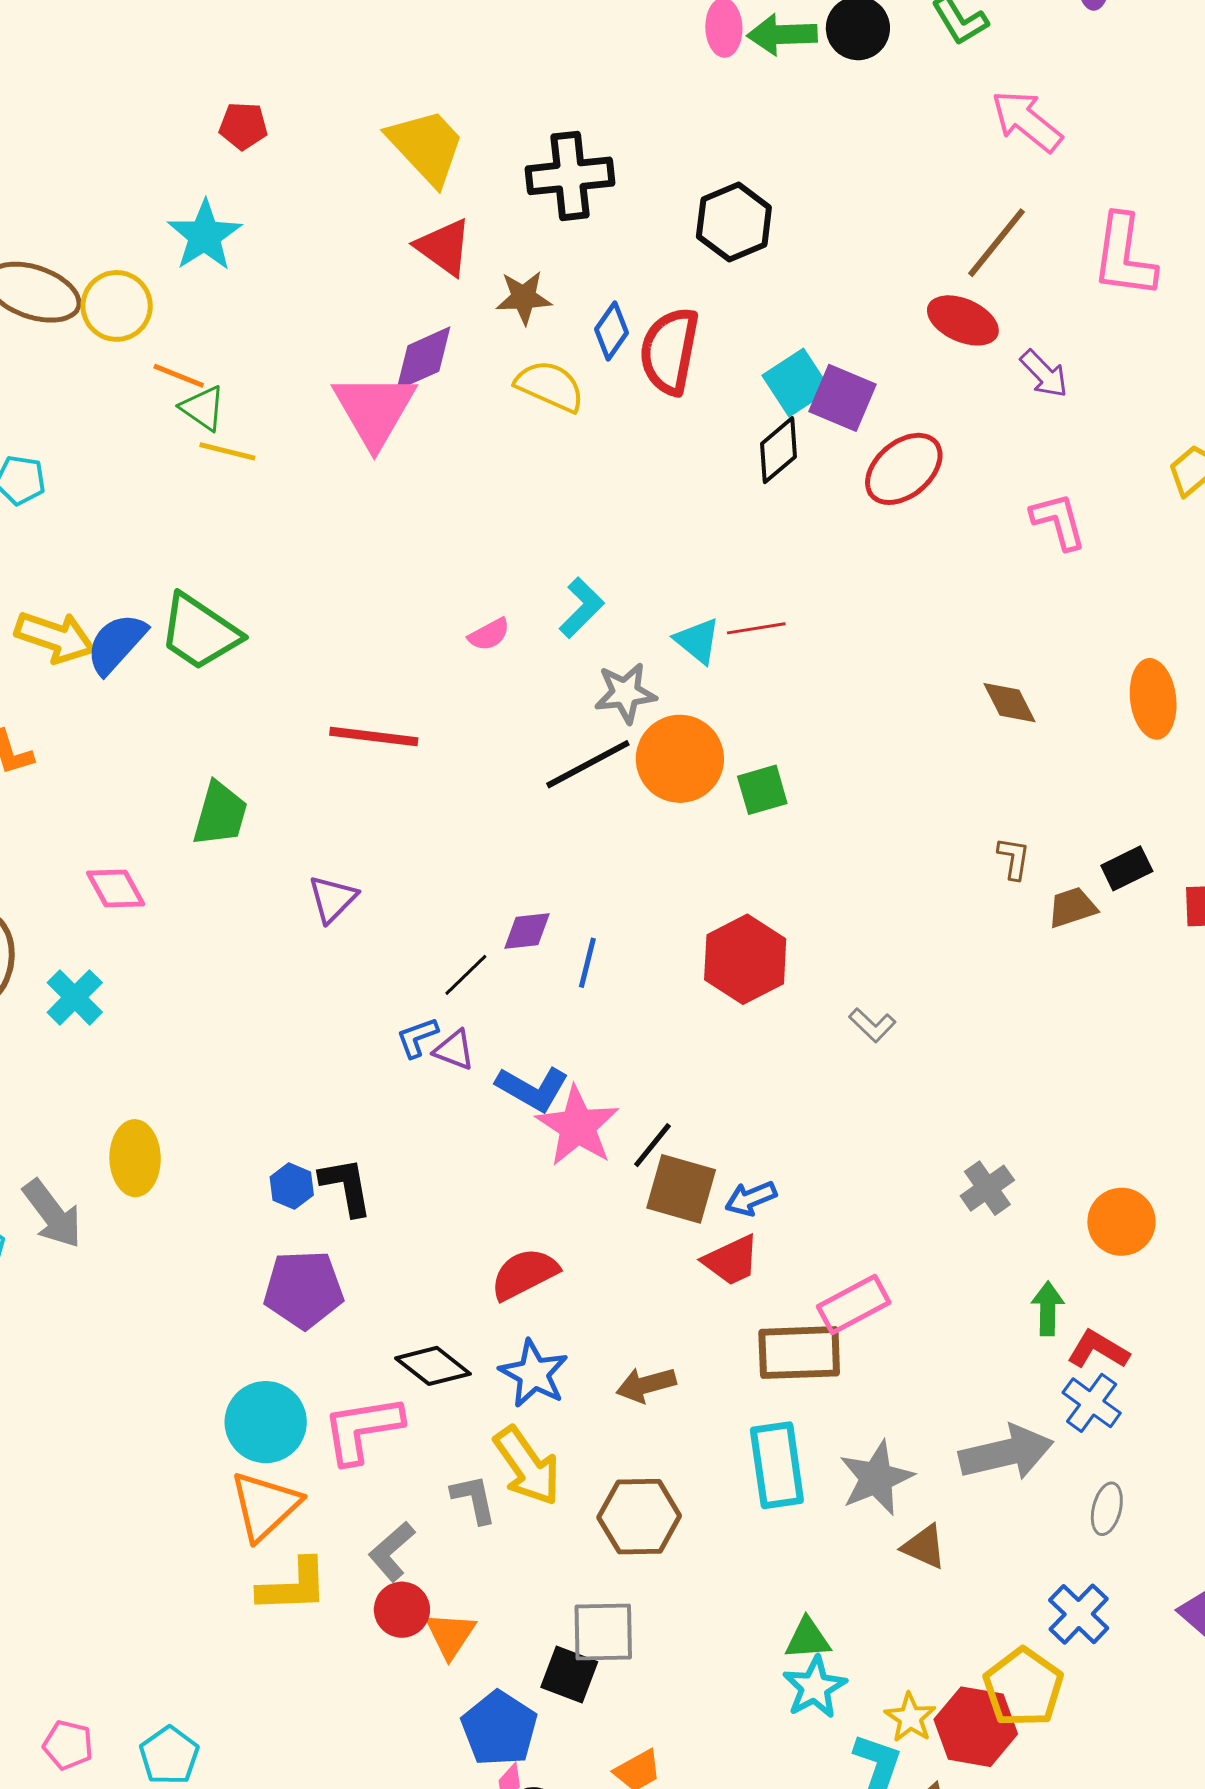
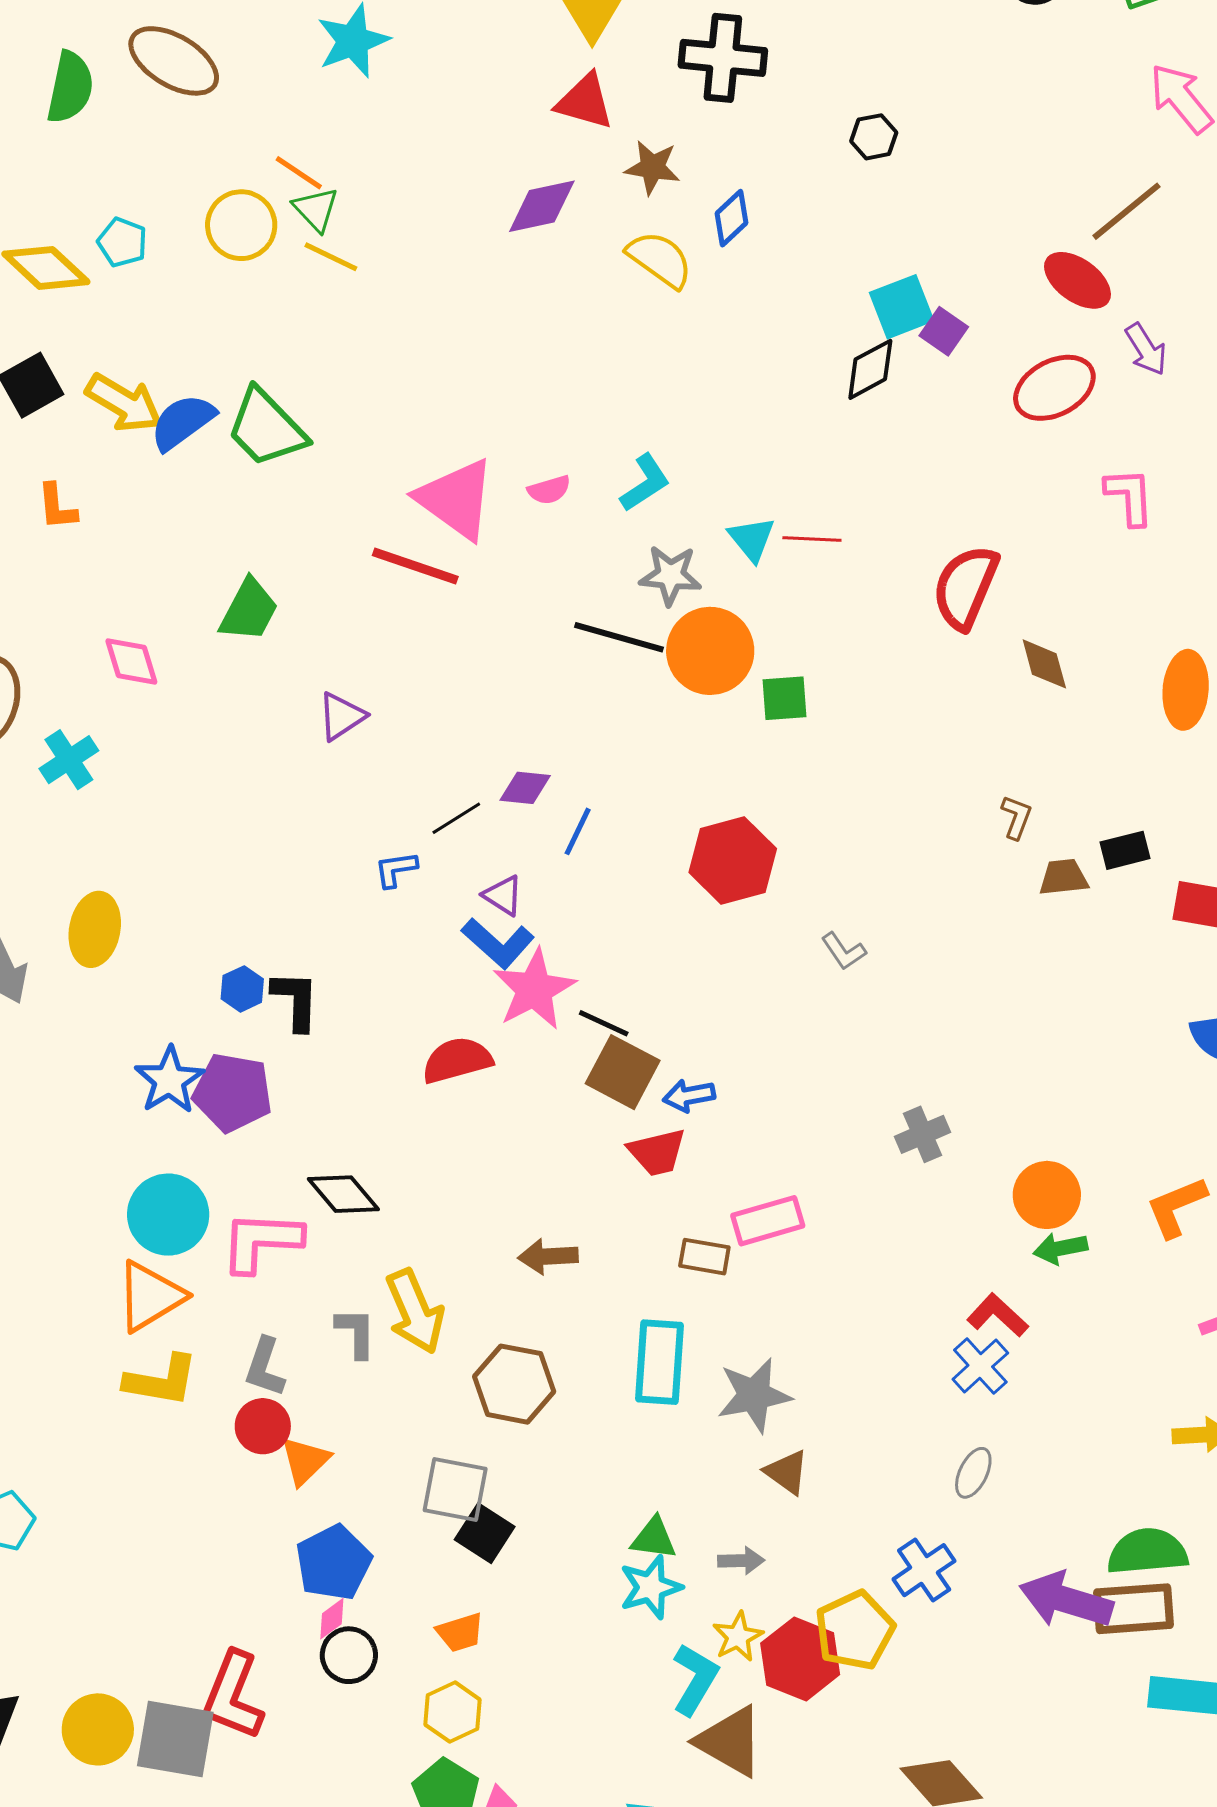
black hexagon: (734, 222) -> (874, 137), size x0.6
red triangle: (444, 247) -> (585, 101), turned -32
yellow circle: (117, 306) -> (241, 225), moved
red semicircle: (669, 351) -> (965, 587), moved
purple square: (843, 398) -> (944, 331), size x0.7
pink triangle: (374, 410) -> (456, 499), moved, turned -36
red ellipse: (904, 469) -> (1054, 388), moved
black line: (588, 764) -> (619, 637), turned 32
purple triangle: (454, 1050) -> (503, 895), moved
black line: (652, 1145) -> (604, 1023), turned 64
red semicircle: (524, 1274) -> (457, 1060), moved
green arrow: (1048, 1309) -> (1060, 1248), moved, turned -114
brown rectangle: (799, 1353) -> (704, 1257), size x0.6
blue star: (534, 1374) -> (169, 1080), moved
gray arrow: (1006, 1453) -> (741, 1561), moved, size x0.5
gray L-shape: (392, 1551) -> (265, 1367), turned -42
black square: (569, 1674) -> (485, 1533), moved

